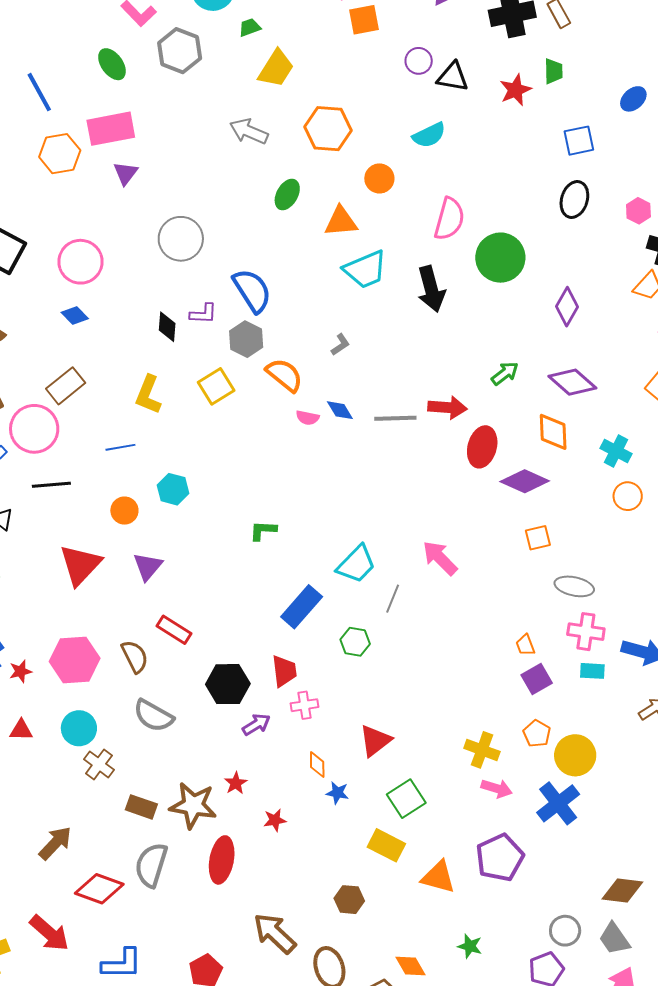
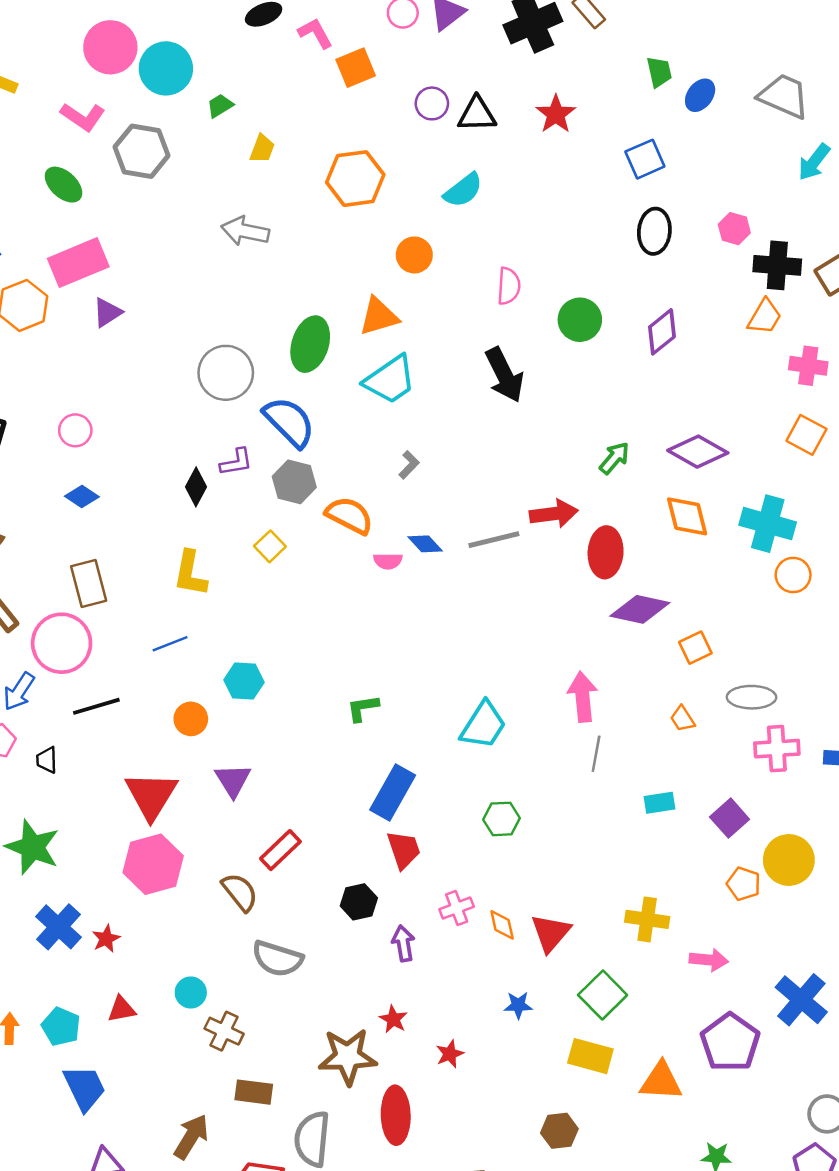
yellow trapezoid: (276, 69) -> (262, 149), size x0.6
green trapezoid: (554, 71) -> (659, 72), moved
orange hexagon: (328, 129) -> (355, 179), moved
purple triangle: (126, 173) -> (107, 312), turned 32
green ellipse: (287, 194) -> (310, 344), moved, size x1.4
pink semicircle: (449, 219) -> (509, 286), size x0.7
gray circle: (181, 239) -> (226, 373), moved
green circle: (500, 258) -> (580, 320), size x0.7
pink circle: (80, 262) -> (75, 430), size x0.6
cyan trapezoid: (365, 269) -> (390, 380), moved
purple diamond: (567, 307) -> (662, 332), moved, turned 33
black diamond: (167, 327) -> (196, 487), turned 36
brown rectangle: (66, 386) -> (89, 584), turned -54
yellow square: (216, 386) -> (270, 546), size x0.7
cyan cross: (616, 451) -> (768, 524), size x1.4
purple diamond: (525, 481) -> (640, 609), moved
pink arrow: (440, 558) -> (583, 697), turned 51
gray line: (393, 599) -> (596, 754), moved
blue rectangle: (302, 607) -> (393, 792), moved
red rectangle: (174, 630) -> (280, 850), turned -64
orange trapezoid: (525, 645) -> (683, 719), moved
pink hexagon: (75, 660) -> (153, 864), moved
red trapezoid: (284, 671) -> (404, 850), moved
cyan rectangle: (592, 671) -> (660, 803), moved
black hexagon: (228, 684) -> (359, 902), size x0.7
purple arrow: (256, 725) -> (403, 943), turned -56
cyan circle: (79, 728) -> (191, 993), size x0.7
yellow cross: (482, 750) -> (647, 919), moved
yellow circle: (575, 755) -> (789, 860), moved
orange diamond: (317, 765) -> (502, 925), moved
blue cross: (558, 803) -> (801, 1000), moved
brown rectangle: (141, 807) -> (254, 1092), moved

